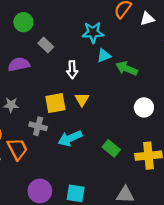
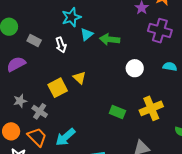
white arrow: (72, 70) -> (61, 45), moved
gray cross: (38, 126) -> (40, 111), moved, turned 35
cyan arrow: (70, 138) -> (65, 137), moved

